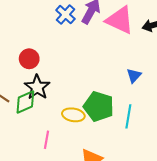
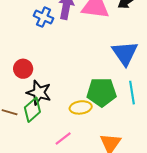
blue triangle: (134, 76) -> (125, 53), size x1.8
pink line: (46, 140) -> (63, 138), turned 60

